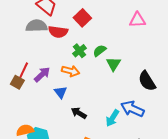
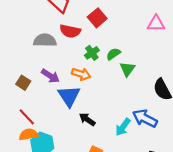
gray semicircle: (37, 26) -> (45, 40), moved
red line: (23, 71) -> (27, 117), moved, turned -72
purple arrow: (42, 75) -> (50, 76), turned 72
blue triangle: (61, 92) -> (69, 96), size x1.6

